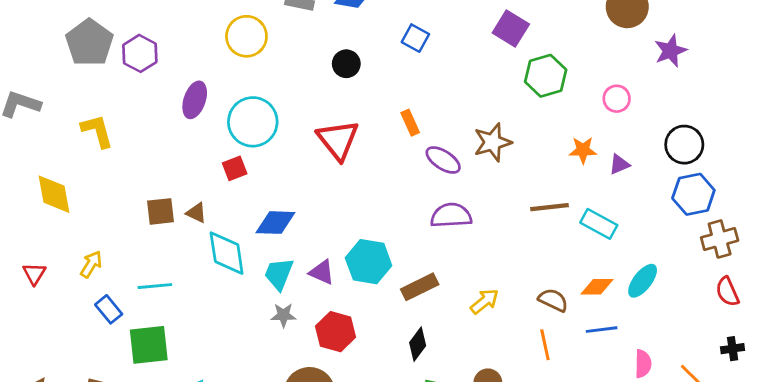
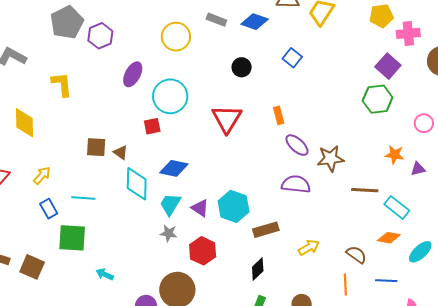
purple square: (511, 29) -> (388, 66), moved
brown star: (492, 142) -> (331, 158), moved
orange diamond: (597, 287) -> (389, 238), moved

